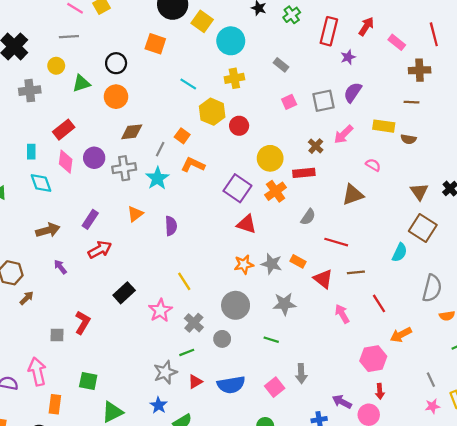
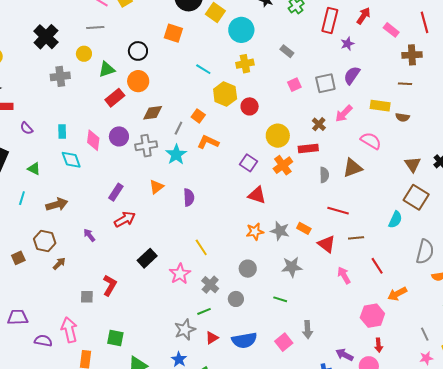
red rectangle: (64, 130) -> (115, 98), moved
pink semicircle: (373, 165) -> (371, 141), size x1.5
purple square: (237, 188) -> (249, 163), size x0.7
gray semicircle: (308, 217) -> (324, 175), moved, turned -35
brown arrow: (48, 230) -> (57, 204), moved
gray circle: (236, 305) -> (248, 269), size x0.7

